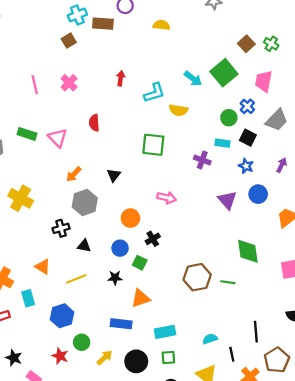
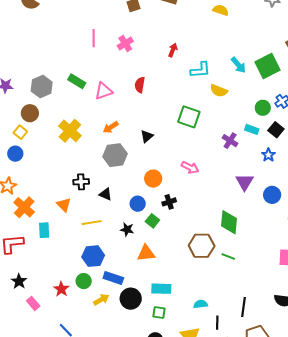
pink triangle: (58, 138) -> (104, 91), turned 42
blue circle: (258, 194) -> (272, 195), moved
yellow cross: (21, 198) -> (70, 131), moved
black cross: (61, 228) -> (81, 182), moved
green diamond: (248, 251) -> (229, 222), moved
blue hexagon: (62, 316) -> (93, 256), moved
blue rectangle: (121, 324) -> (113, 278), moved
black circle: (136, 361) -> (131, 299), moved

